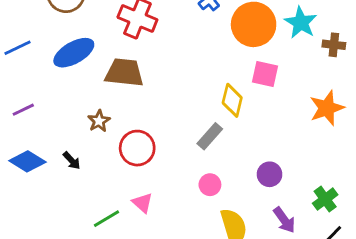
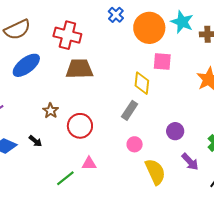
brown trapezoid: (124, 73) -> (79, 69), moved
pink triangle: (142, 203) -> (89, 164), turned -35

